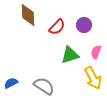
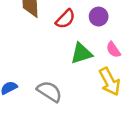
pink semicircle: (96, 52) -> (113, 50), turned -56

